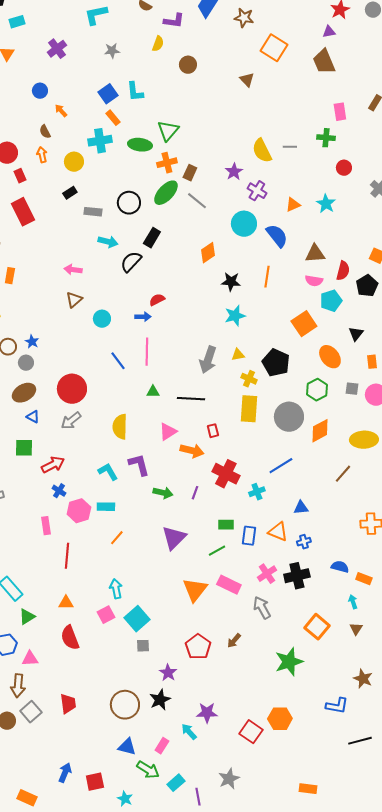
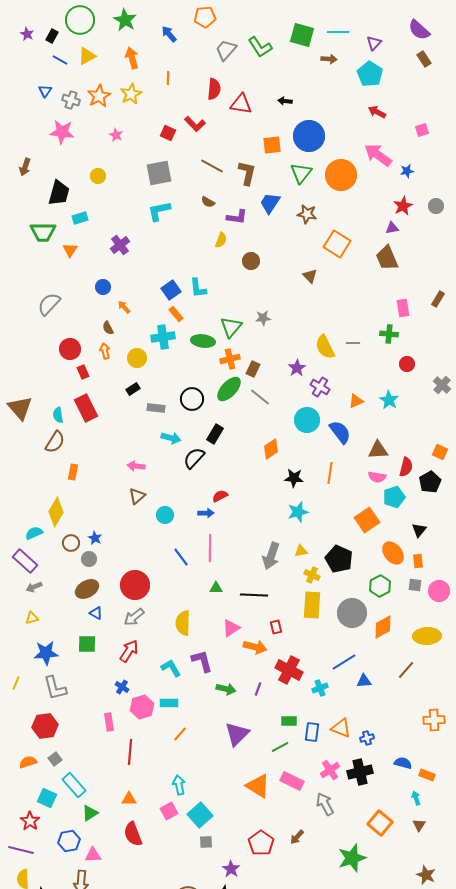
gray star: (112, 51) -> (263, 318), moved
orange rectangle: (372, 362) -> (418, 561), moved
red arrow: (53, 465) -> (129, 651), moved, turned -30
blue triangle: (301, 508) -> (364, 681), moved
orange triangle: (195, 590) -> (258, 786), turned -36

